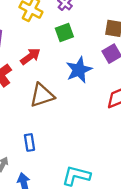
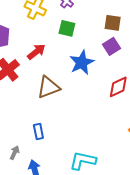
green square: (64, 33) -> (67, 28), turned 36

